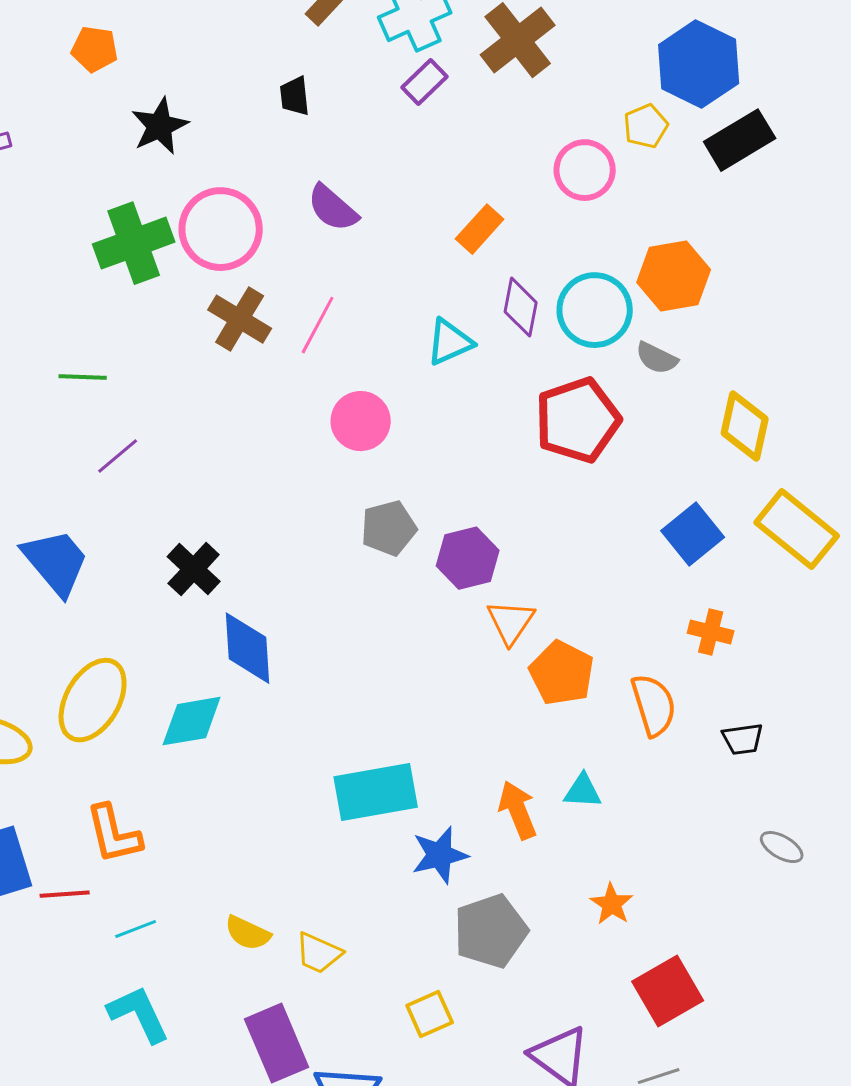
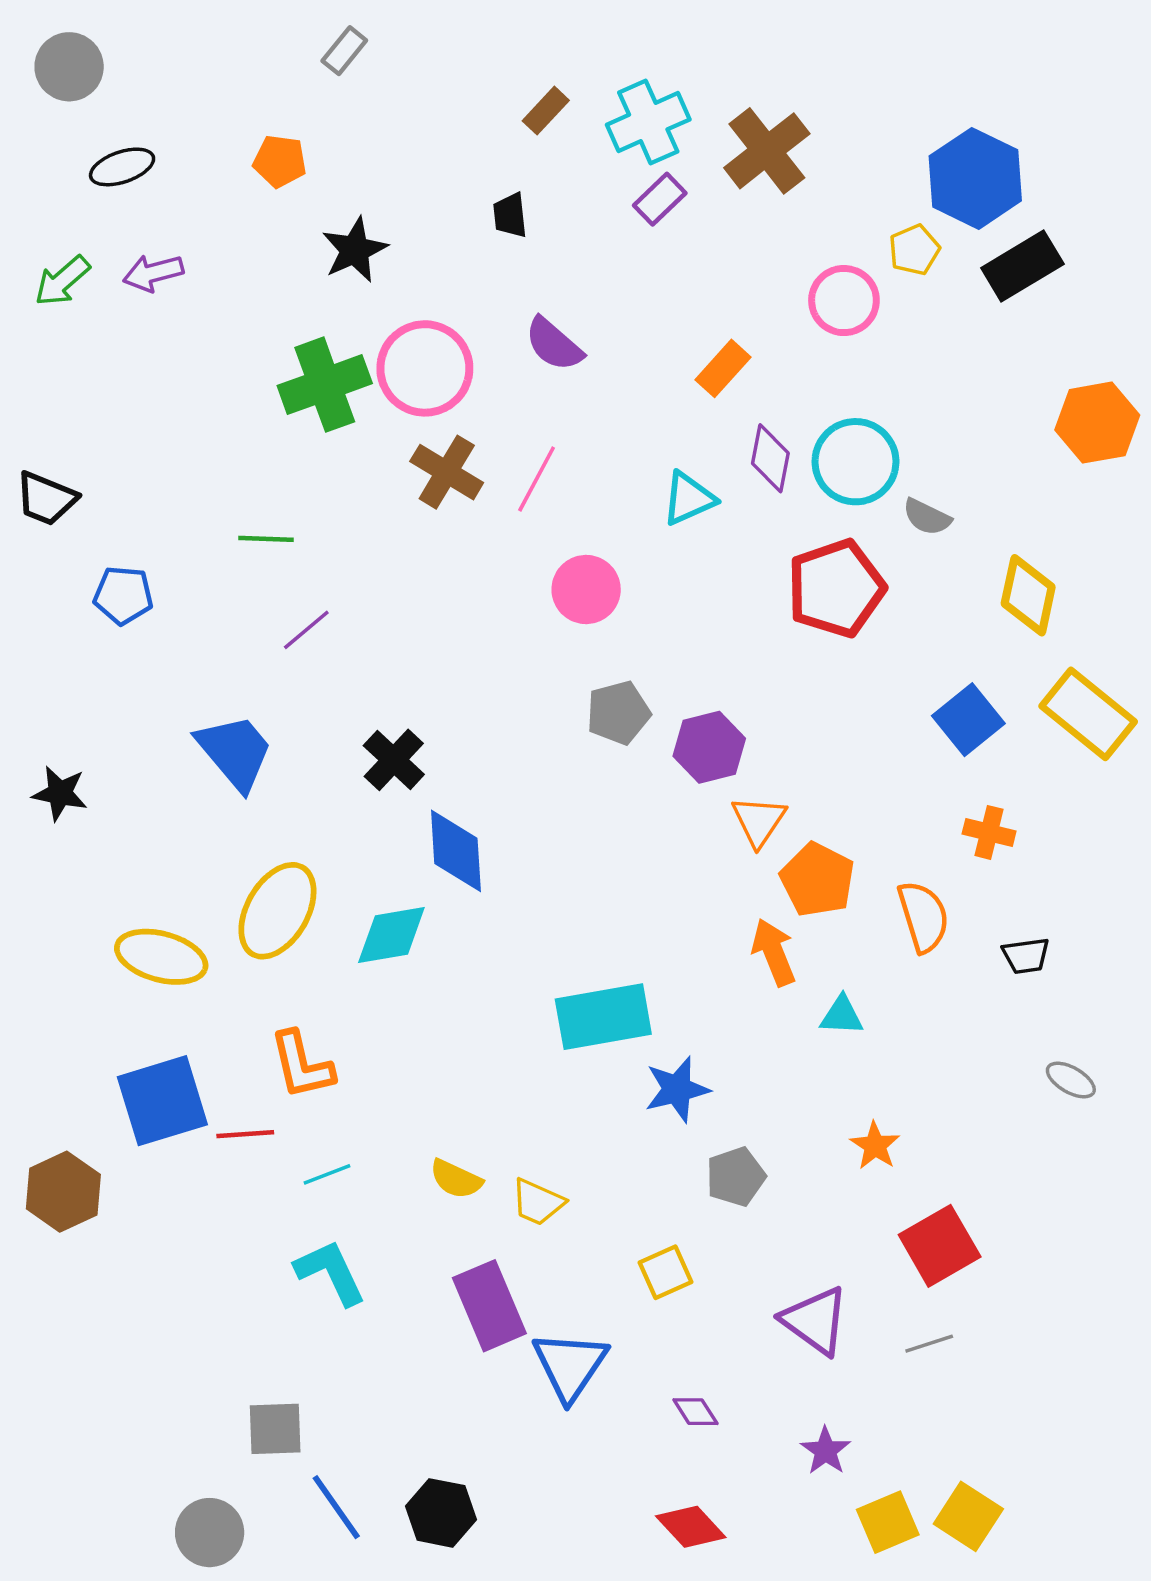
orange hexagon: (674, 276) -> (1097, 423), moved
orange arrow: (518, 810) -> (774, 952), moved
gray pentagon: (491, 931) -> (736, 1177), size x0.7

